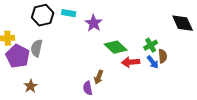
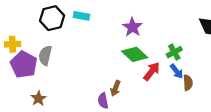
purple star: (94, 23) -> (132, 27), moved
brown semicircle: (163, 56) -> (188, 83), moved
red arrow: (131, 62) -> (152, 71), turned 132

